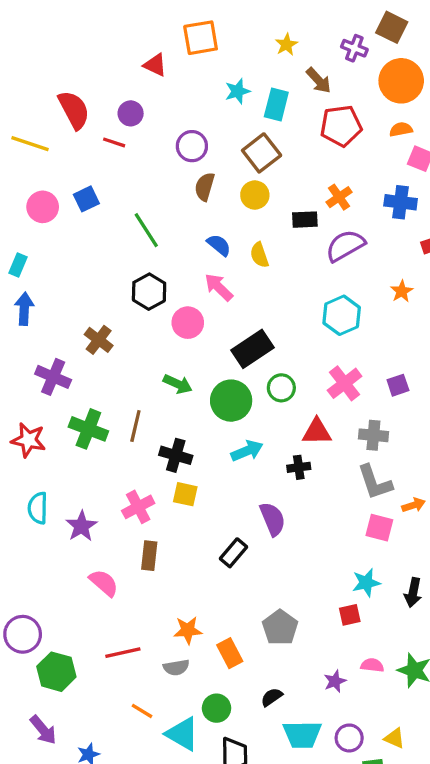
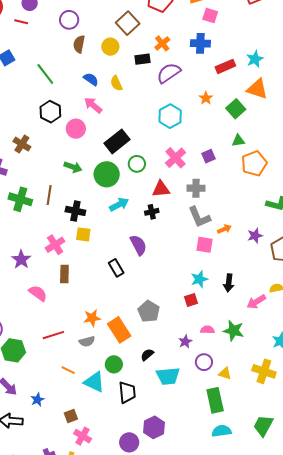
brown square: (262, 153) -> (128, 23), moved
black rectangle: (234, 553) -> (116, 268), turned -66
orange rectangle: (230, 653) -> (119, 330), size x1.4
purple circle: (349, 738) -> (204, 362), moved

